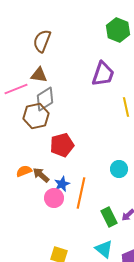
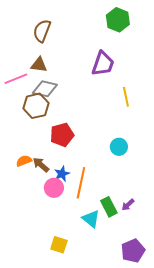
gray diamond: (45, 99) -> (45, 89), turned 45
cyan circle: (119, 169) -> (119, 147), moved
cyan triangle: (104, 249) -> (91, 219), moved

